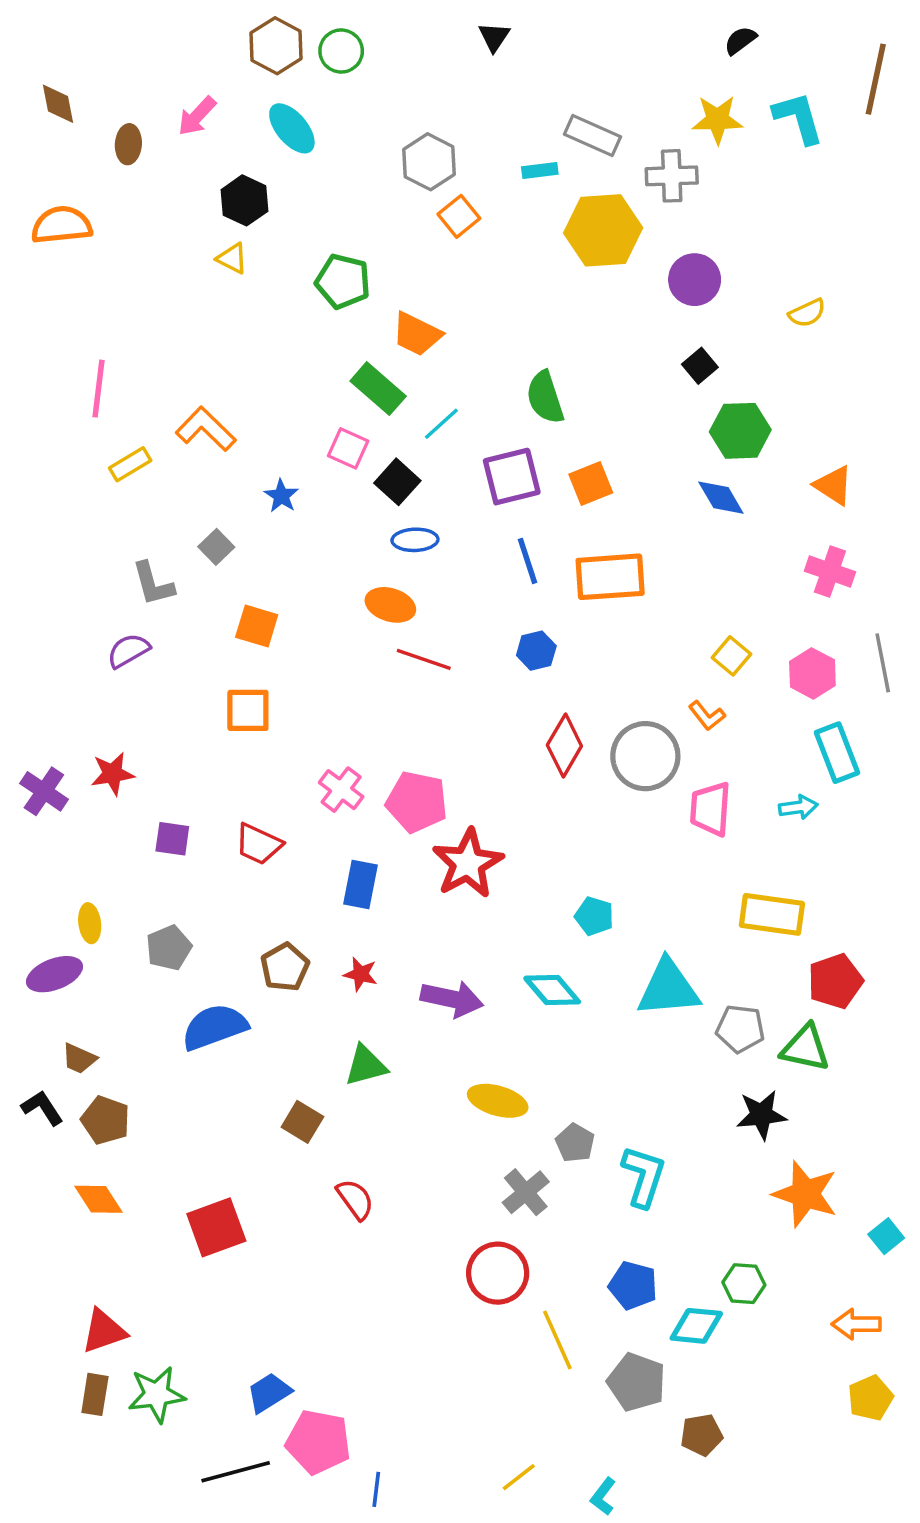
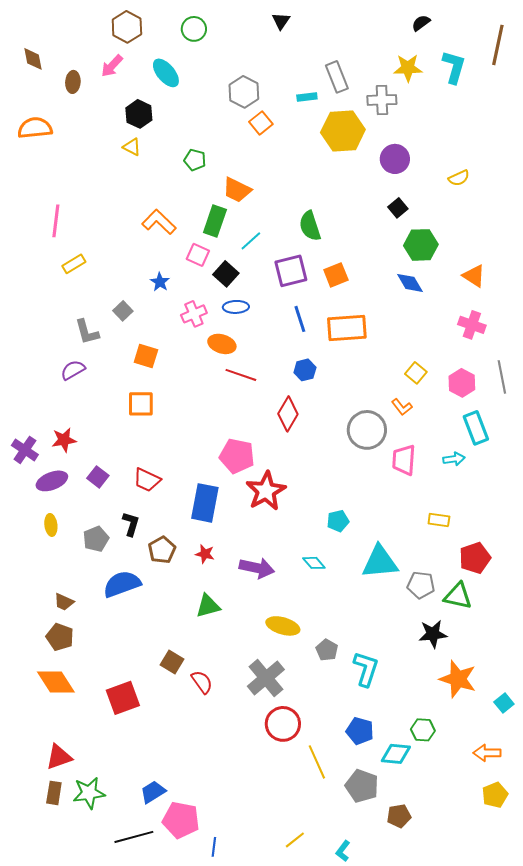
brown hexagon: (276, 46) -> (127, 27), moved
cyan L-shape: (798, 118) -> (454, 67), turned 32
gray rectangle: (593, 135) -> (337, 77), turned 44
green pentagon: (343, 281) -> (195, 160), size x0.7
green rectangle: (378, 389) -> (215, 221), turned 68
orange L-shape: (206, 429) -> (159, 222), moved
red diamond: (564, 746) -> (288, 414), moved
pink cross: (341, 790) -> (194, 314), moved, turned 30
purple square: (172, 839) -> (98, 477), turned 30
blue rectangle: (360, 884) -> (205, 503), size x1.4
yellow rectangle: (772, 914) -> (439, 520), size x0.6
cyan pentagon: (594, 916) -> (338, 521), turned -30
purple ellipse: (55, 974) -> (52, 481), moved
cyan diamond: (552, 990) -> (314, 563), size x0.7
brown trapezoid: (79, 1059) -> (64, 602), moved
black L-shape: (42, 1108) -> (131, 524), moved, turned 50
brown square: (302, 1122) -> (172, 662), moved
gray cross: (526, 1192) -> (266, 678), moved, size x1.4
orange diamond: (98, 1199) -> (56, 682), size x1.4

